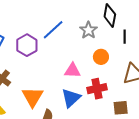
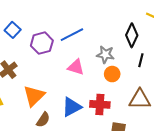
gray star: (88, 30) -> (105, 55), moved, turned 30
pink triangle: (72, 71) -> (76, 67), moved

